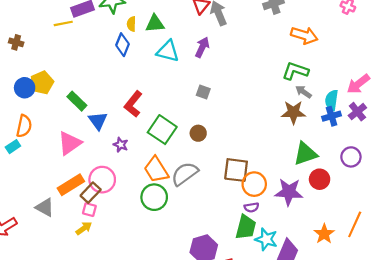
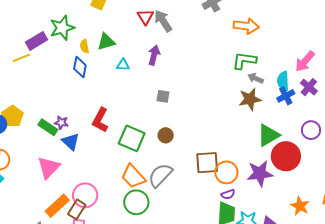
cyan triangle: (168, 51) -> (123, 65), size x0.6
purple star: (121, 145) -> (61, 123), moved
red circle: (320, 179) -> (286, 156), size x1.5

